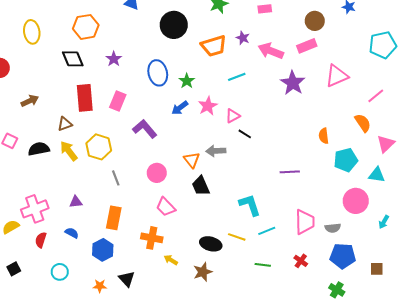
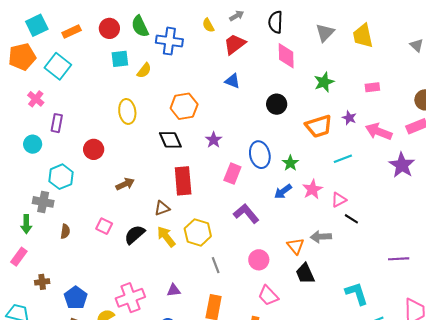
black circle: (174, 25) -> (277, 104), size x0.7
pink rectangle: (118, 101) -> (232, 174), moved
black semicircle: (39, 149) -> (135, 235), turned -30

